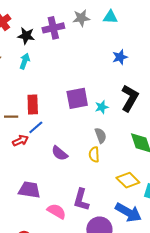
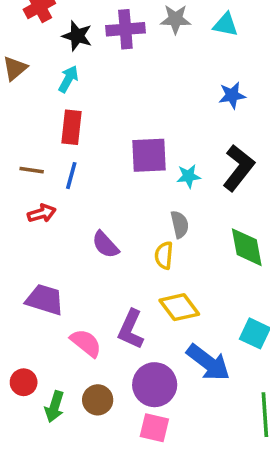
red rectangle: (33, 105) -> (71, 127), moved
blue line: (36, 127) -> (71, 176), moved, turned -42
yellow diamond: (128, 180) -> (179, 307), moved

